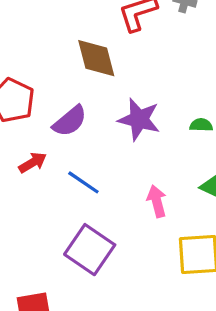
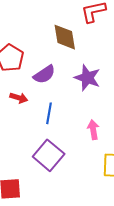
red arrow: (33, 163) -> (19, 98), turned 42
blue line: (83, 182) -> (49, 113), turned 60

